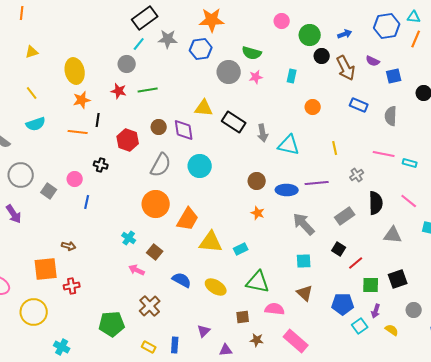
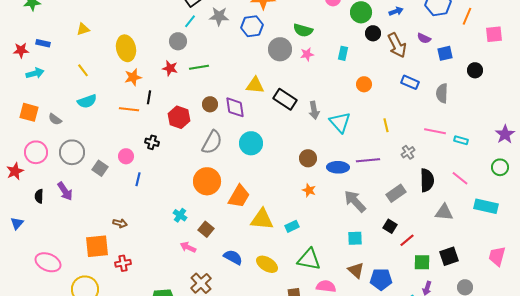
cyan triangle: (289, 145) -> (340, 122), turned 35
blue pentagon: (343, 304) -> (381, 279), moved

